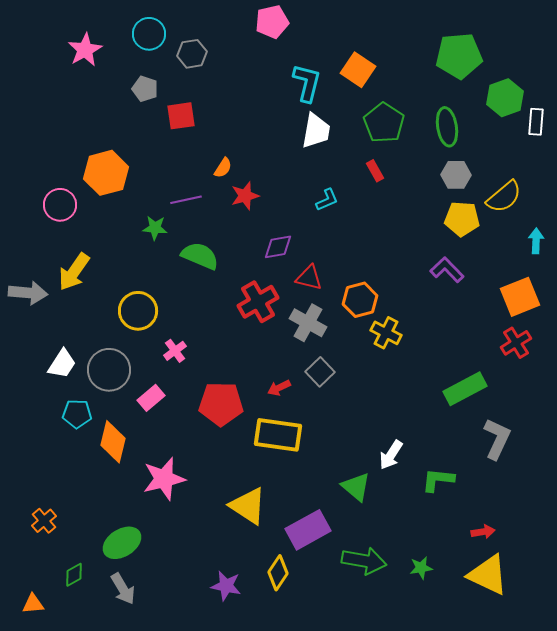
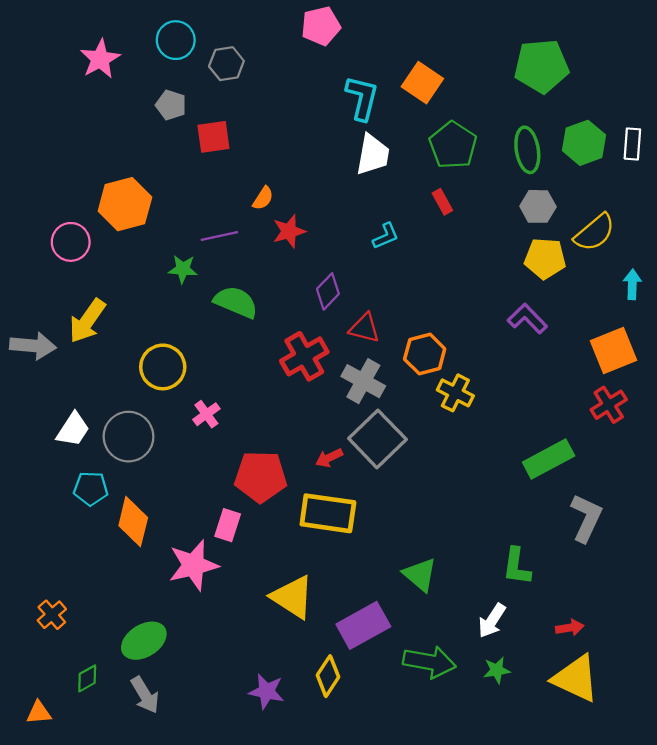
green hexagon: (505, 98) -> (584, 143), moved
purple diamond: (278, 247) -> (328, 291), turned -36
gray square: (320, 372) -> (377, 439), size x1.6
pink rectangle: (151, 398) -> (228, 525), moved, turned -32
white arrow: (391, 455) -> (492, 621), moved
green L-shape: (438, 480) -> (517, 566), turned -88

